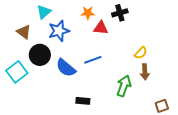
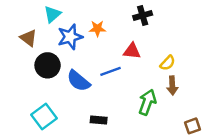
orange star: (88, 13) -> (97, 29), moved
red triangle: (101, 28) -> (132, 51), moved
cyan square: (17, 72) -> (44, 116), moved

